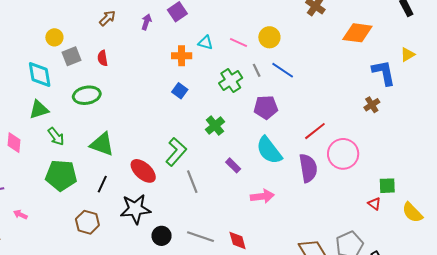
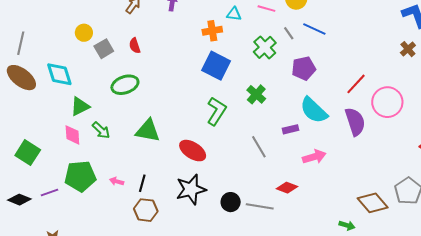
cyan diamond: (40, 74) -> (59, 74), moved
blue square: (180, 91) -> (216, 66), size x1.8
pink diamond: (14, 143) -> (72, 135), moved
green L-shape: (176, 152) -> (217, 111), moved
purple rectangle: (233, 165) -> (290, 129), moved, turned -49
green pentagon: (61, 175) -> (80, 176), moved
gray line: (192, 182) -> (259, 147), moved
black line: (102, 184) -> (142, 183), moved
pink arrow: (20, 215) -> (117, 181), moved
black circle: (162, 236) -> (231, 202), moved
red diamond: (238, 240) -> (287, 188), moved, turned -45

